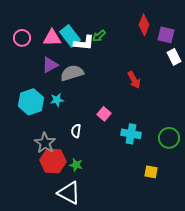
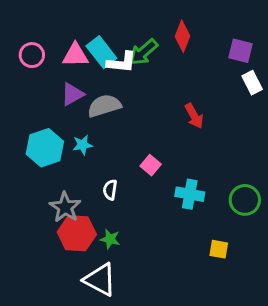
red diamond: (144, 25) -> (183, 36), moved
green arrow: (99, 36) -> (143, 52), size x1.5

